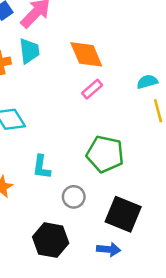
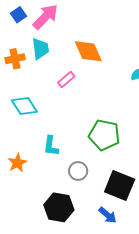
pink rectangle: (92, 89) -> (66, 80), moved
blue arrow: (109, 249) -> (108, 215), turned 36

